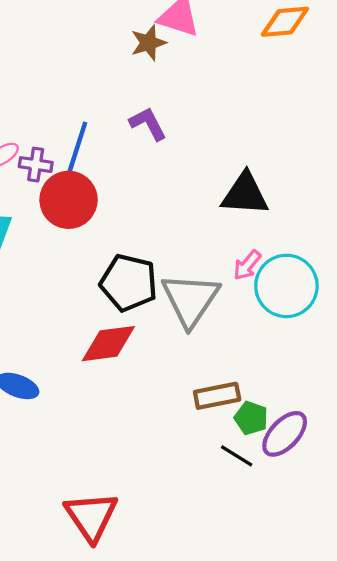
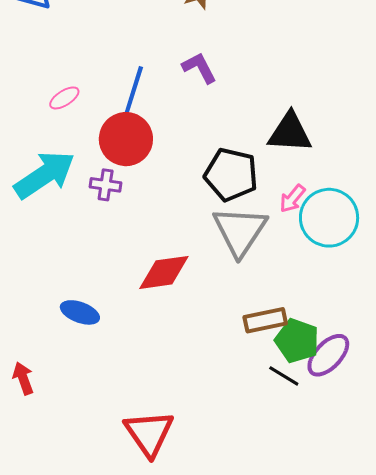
purple cross: (36, 165) -> (106, 185), moved
black pentagon: (129, 283) -> (231, 175), moved
green pentagon: (251, 418) -> (297, 341), size x1.4

